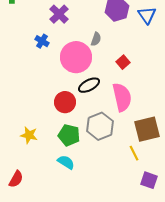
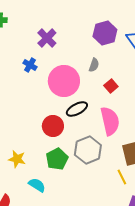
gray semicircle: (96, 39) -> (94, 65), moved
green pentagon: (69, 135) -> (57, 159), turned 30
cyan semicircle: (66, 162) -> (37, 185), moved

